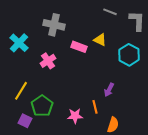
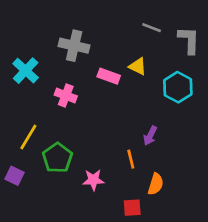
pink cross: (48, 61) -> (66, 95), turned -35
pink star: (75, 116) -> (93, 180), moved
purple square: (25, 121) -> (15, 176), moved

